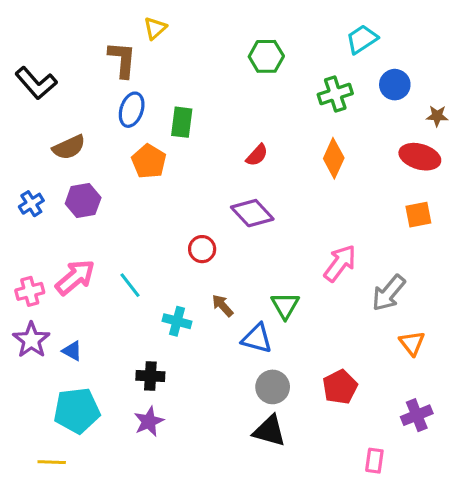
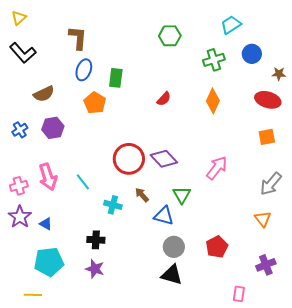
yellow triangle: (155, 28) -> (19, 18), moved
purple diamond: (252, 213) -> (164, 159), moved
red circle: (202, 249) -> (129, 159), size x1.8
pink arrow: (75, 277) -> (48, 177), turned 112
gray arrow: (389, 293) -> (271, 184), moved
purple star: (149, 421) -> (95, 269), turned -30

